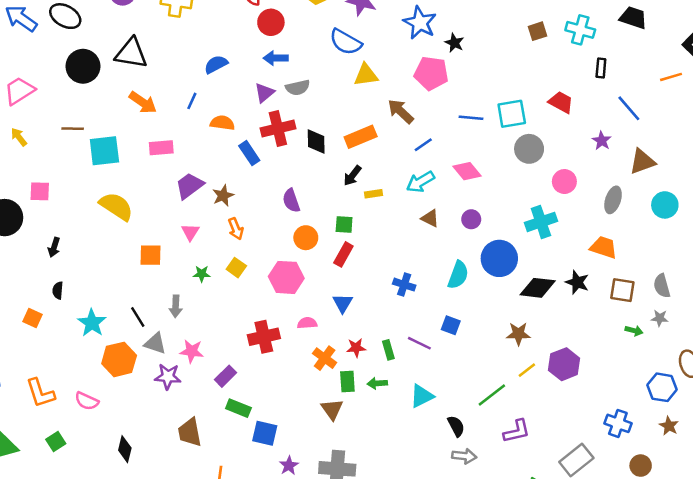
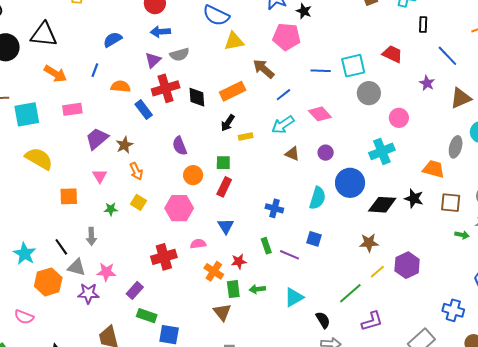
gray ellipse: (613, 200) -> (456, 147), moved
green rectangle: (388, 350) -> (266, 246), moved

